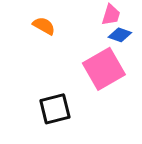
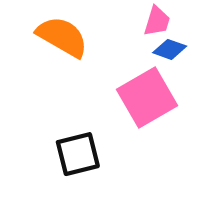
orange semicircle: (44, 26) -> (62, 37), size x1.6

